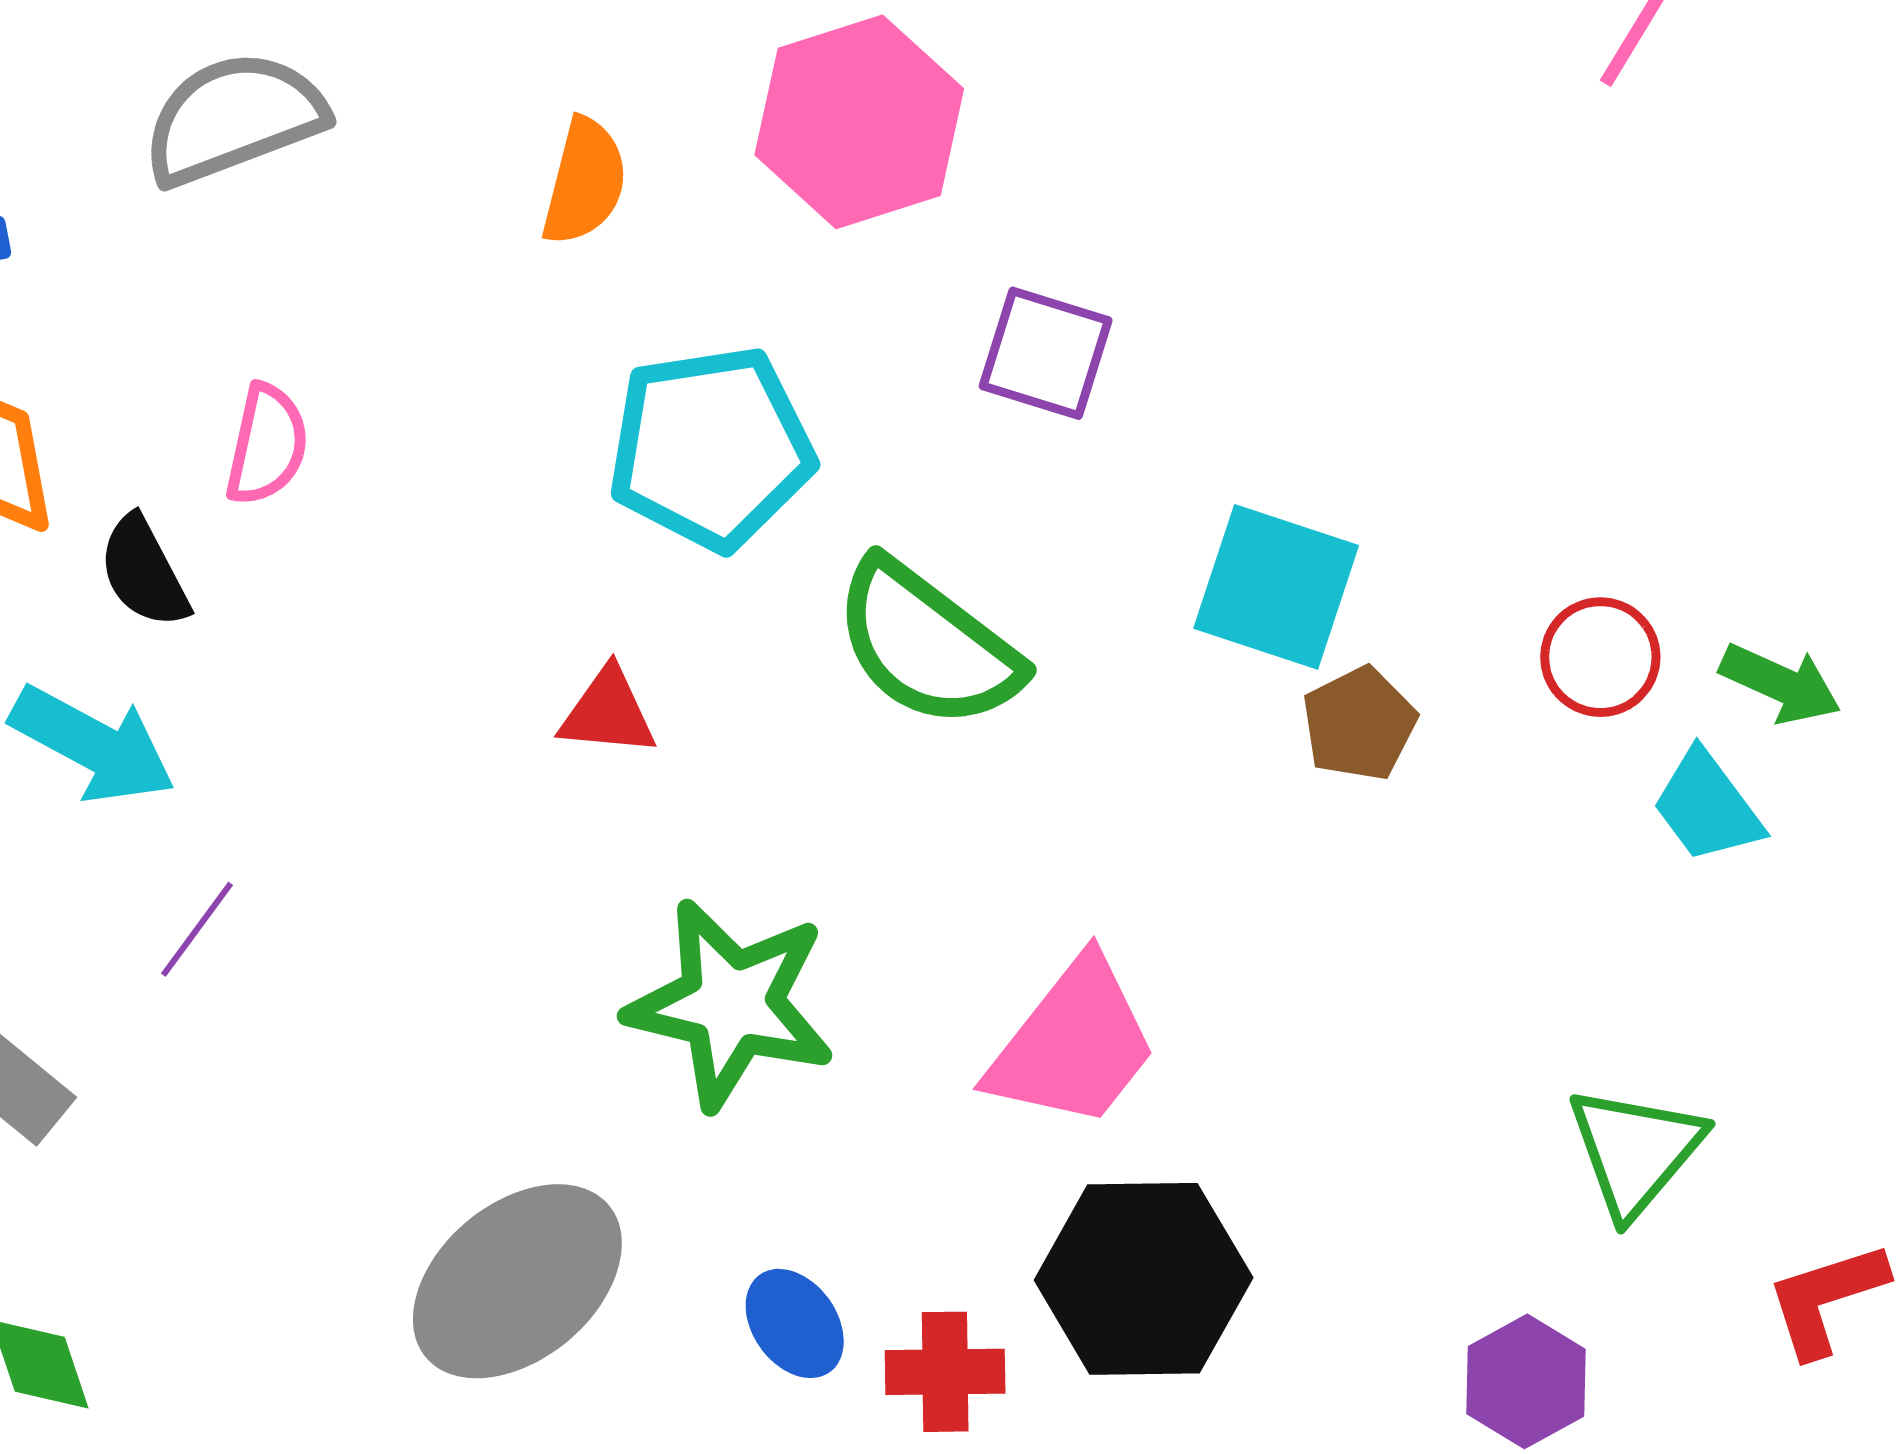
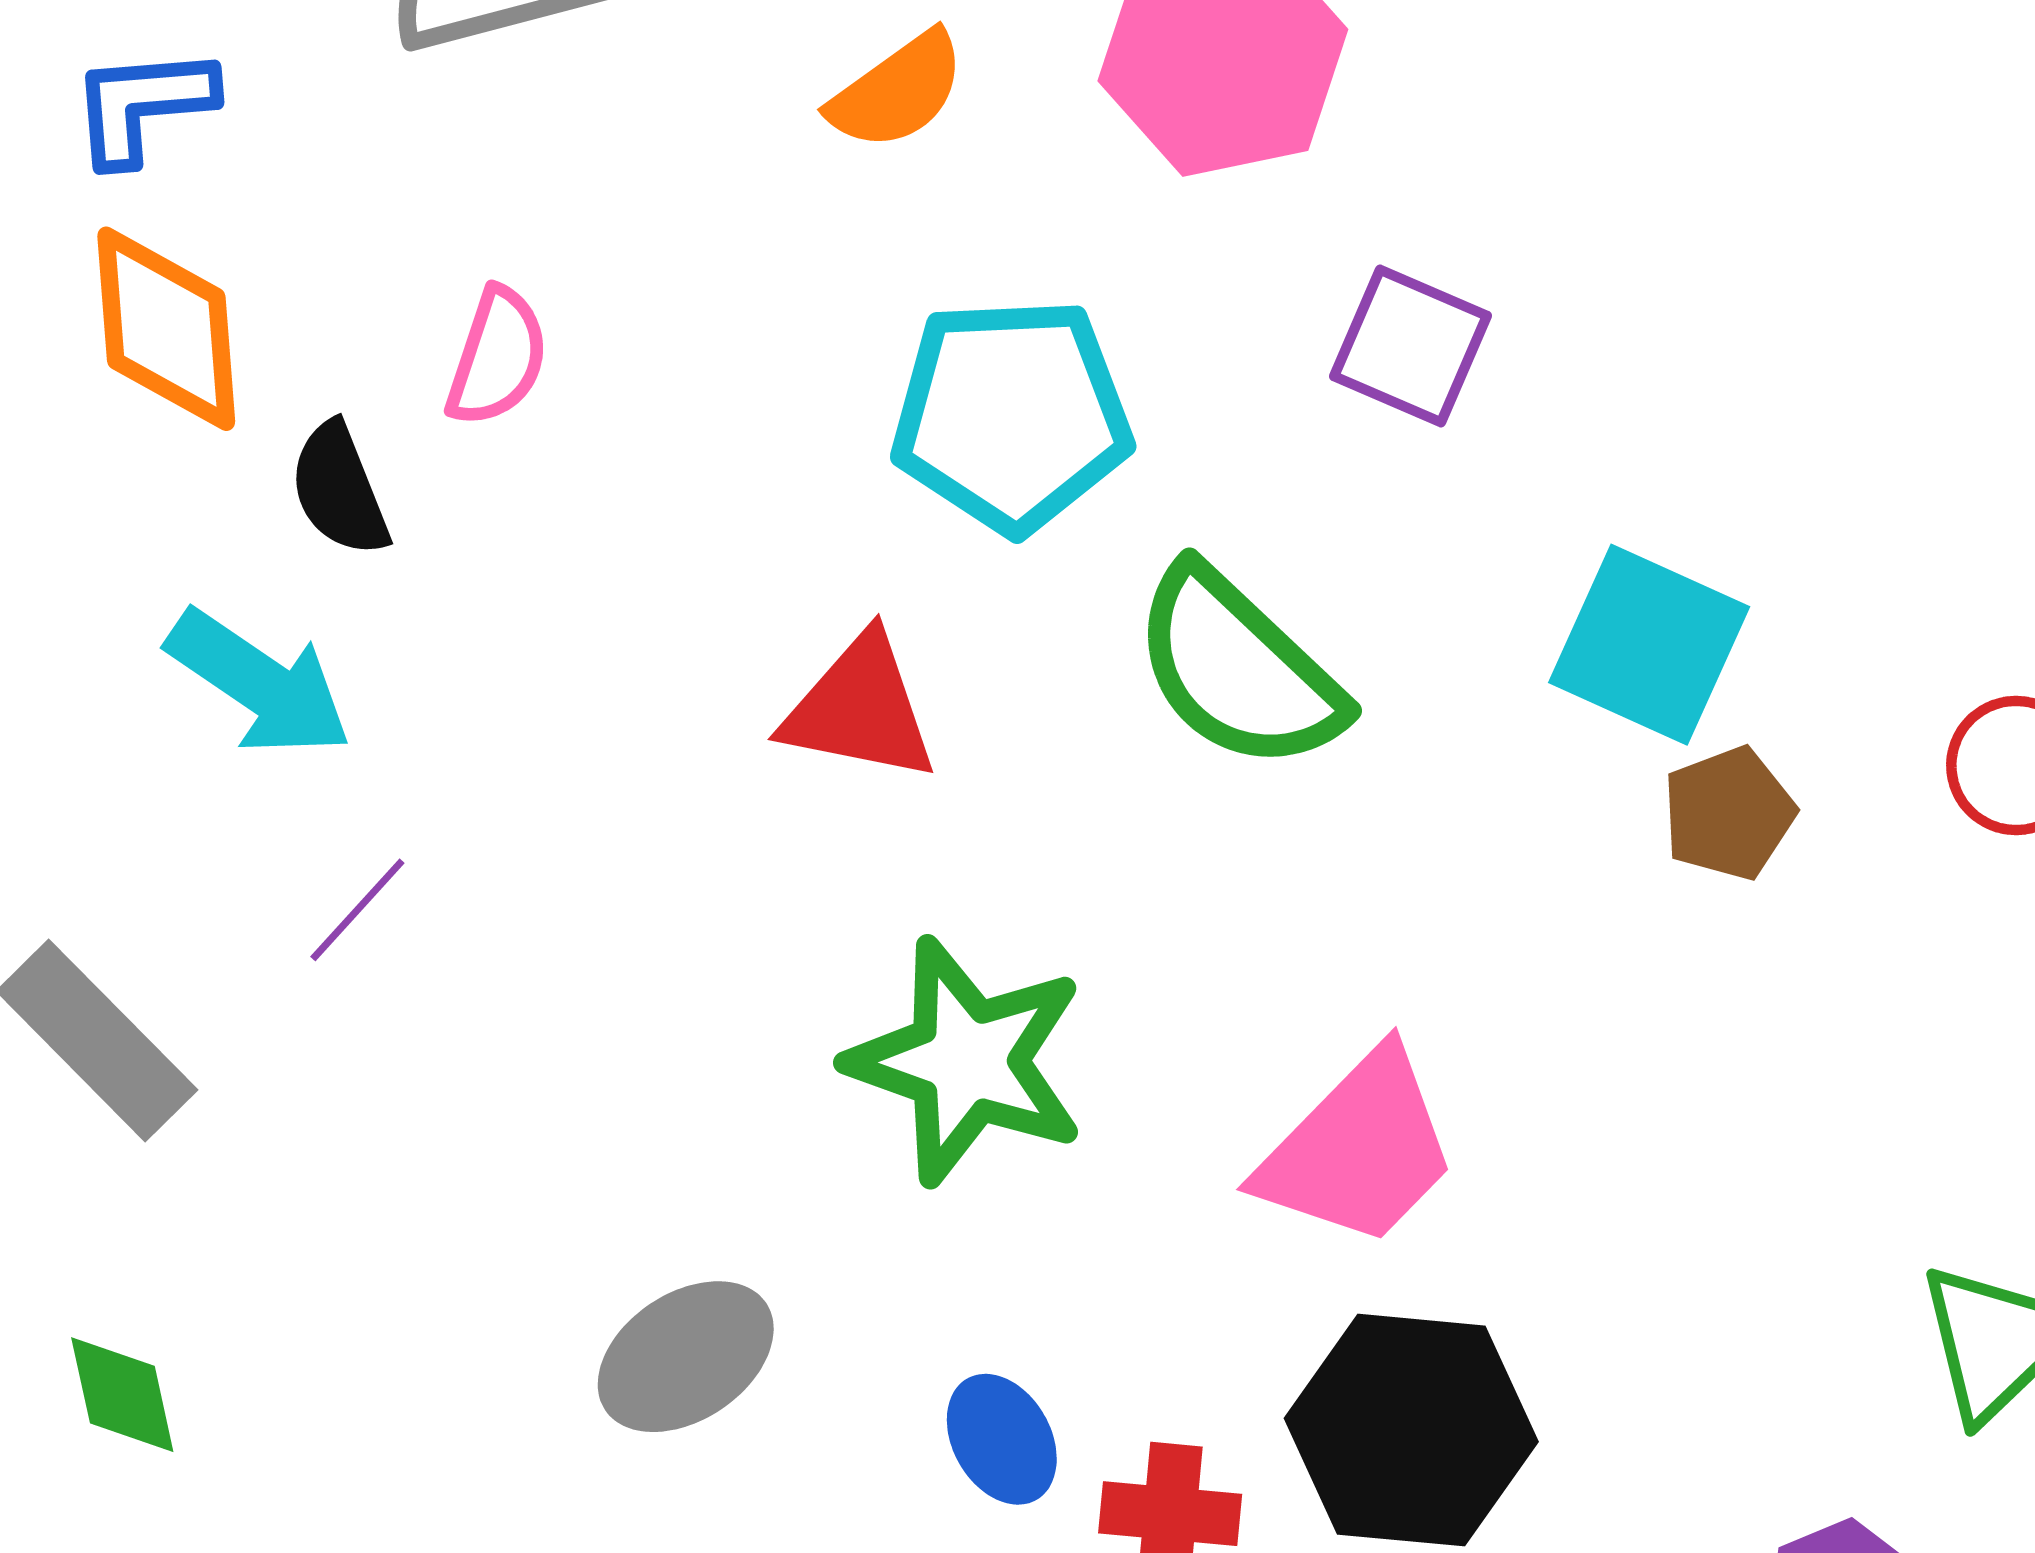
orange semicircle: (585, 182) -> (897, 91), turned 34
red triangle: (608, 712) -> (860, 709), size x1.4
gray ellipse: (517, 1281) -> (686, 1357), size x0.7

